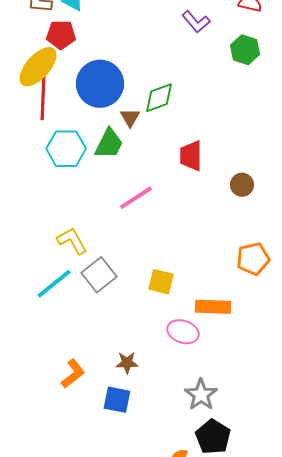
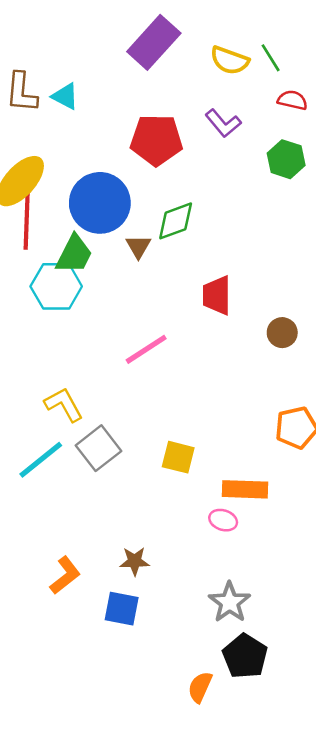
red pentagon: (61, 35) -> (156, 140), moved, size x1.4
green trapezoid: (109, 144) -> (74, 254), moved
pink ellipse: (183, 332) -> (223, 520), moved, size x0.7

